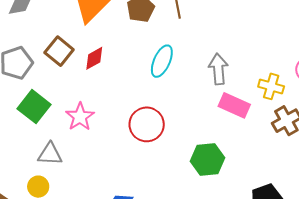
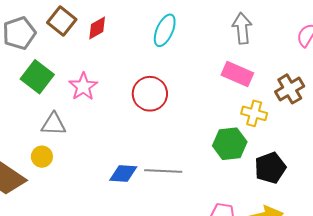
gray arrow: (218, 69) -> (242, 28), moved
yellow cross: (271, 86) -> (254, 113), moved
green hexagon: (207, 160) -> (230, 144), moved

